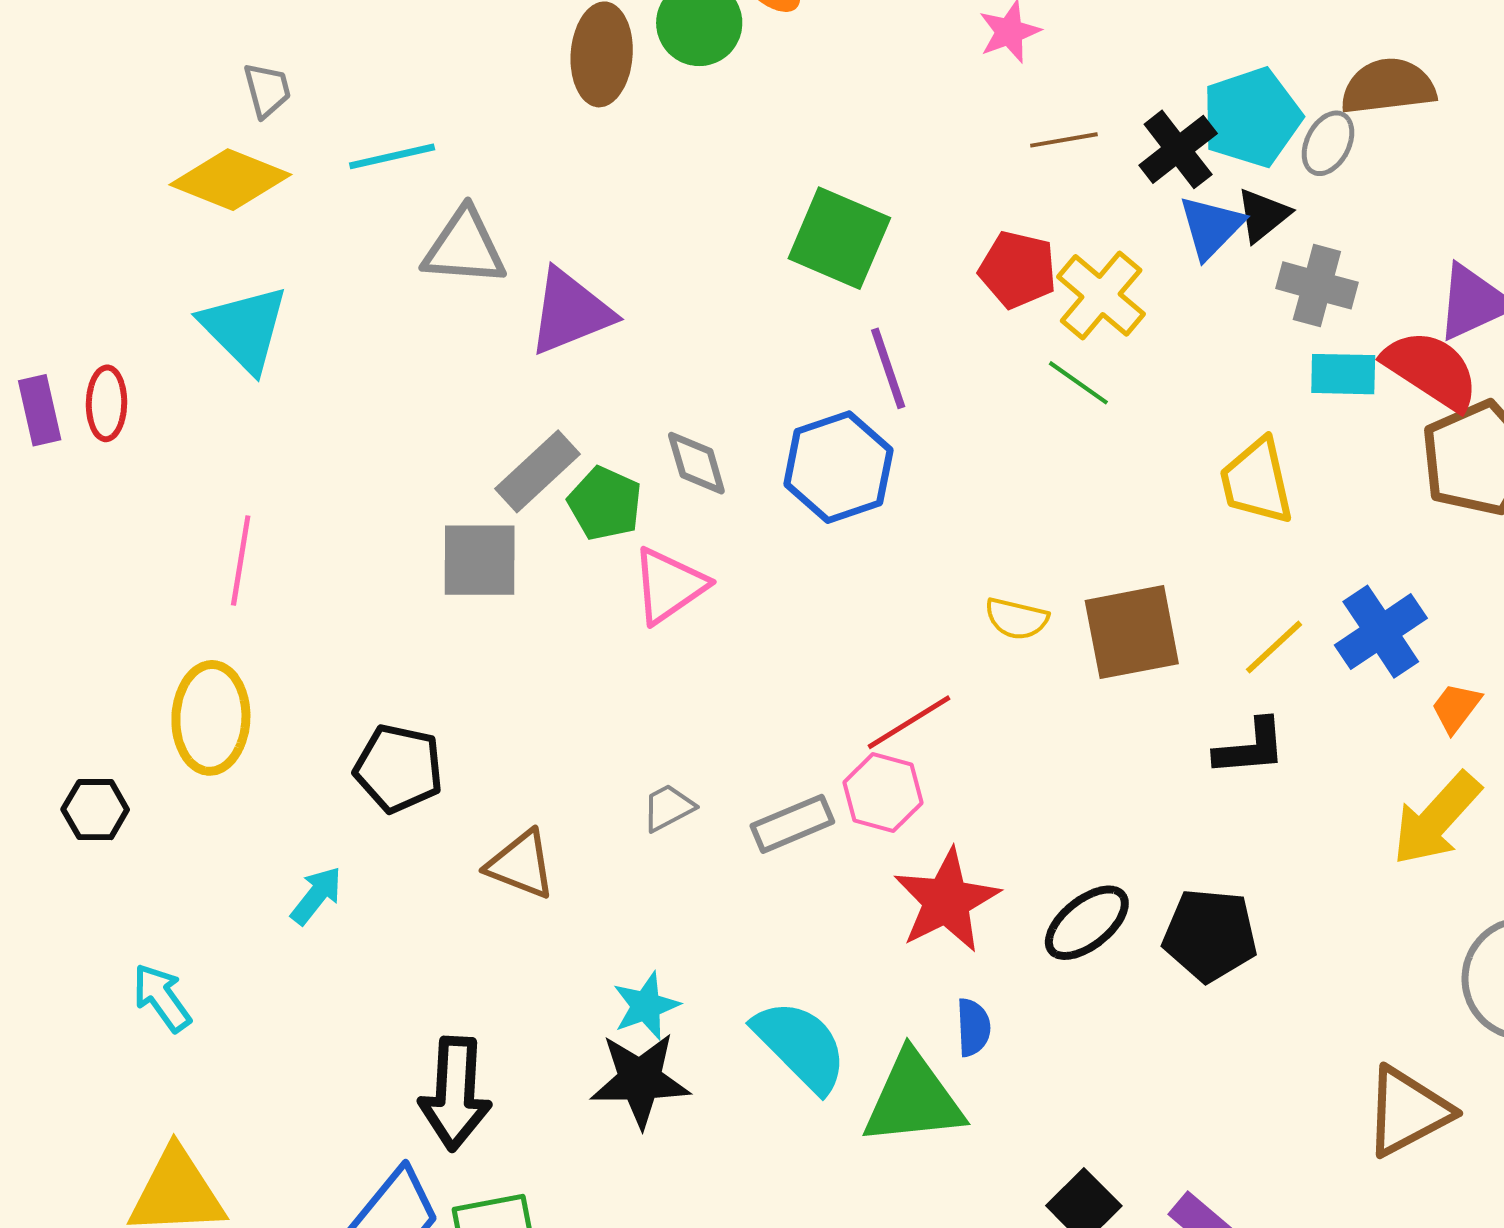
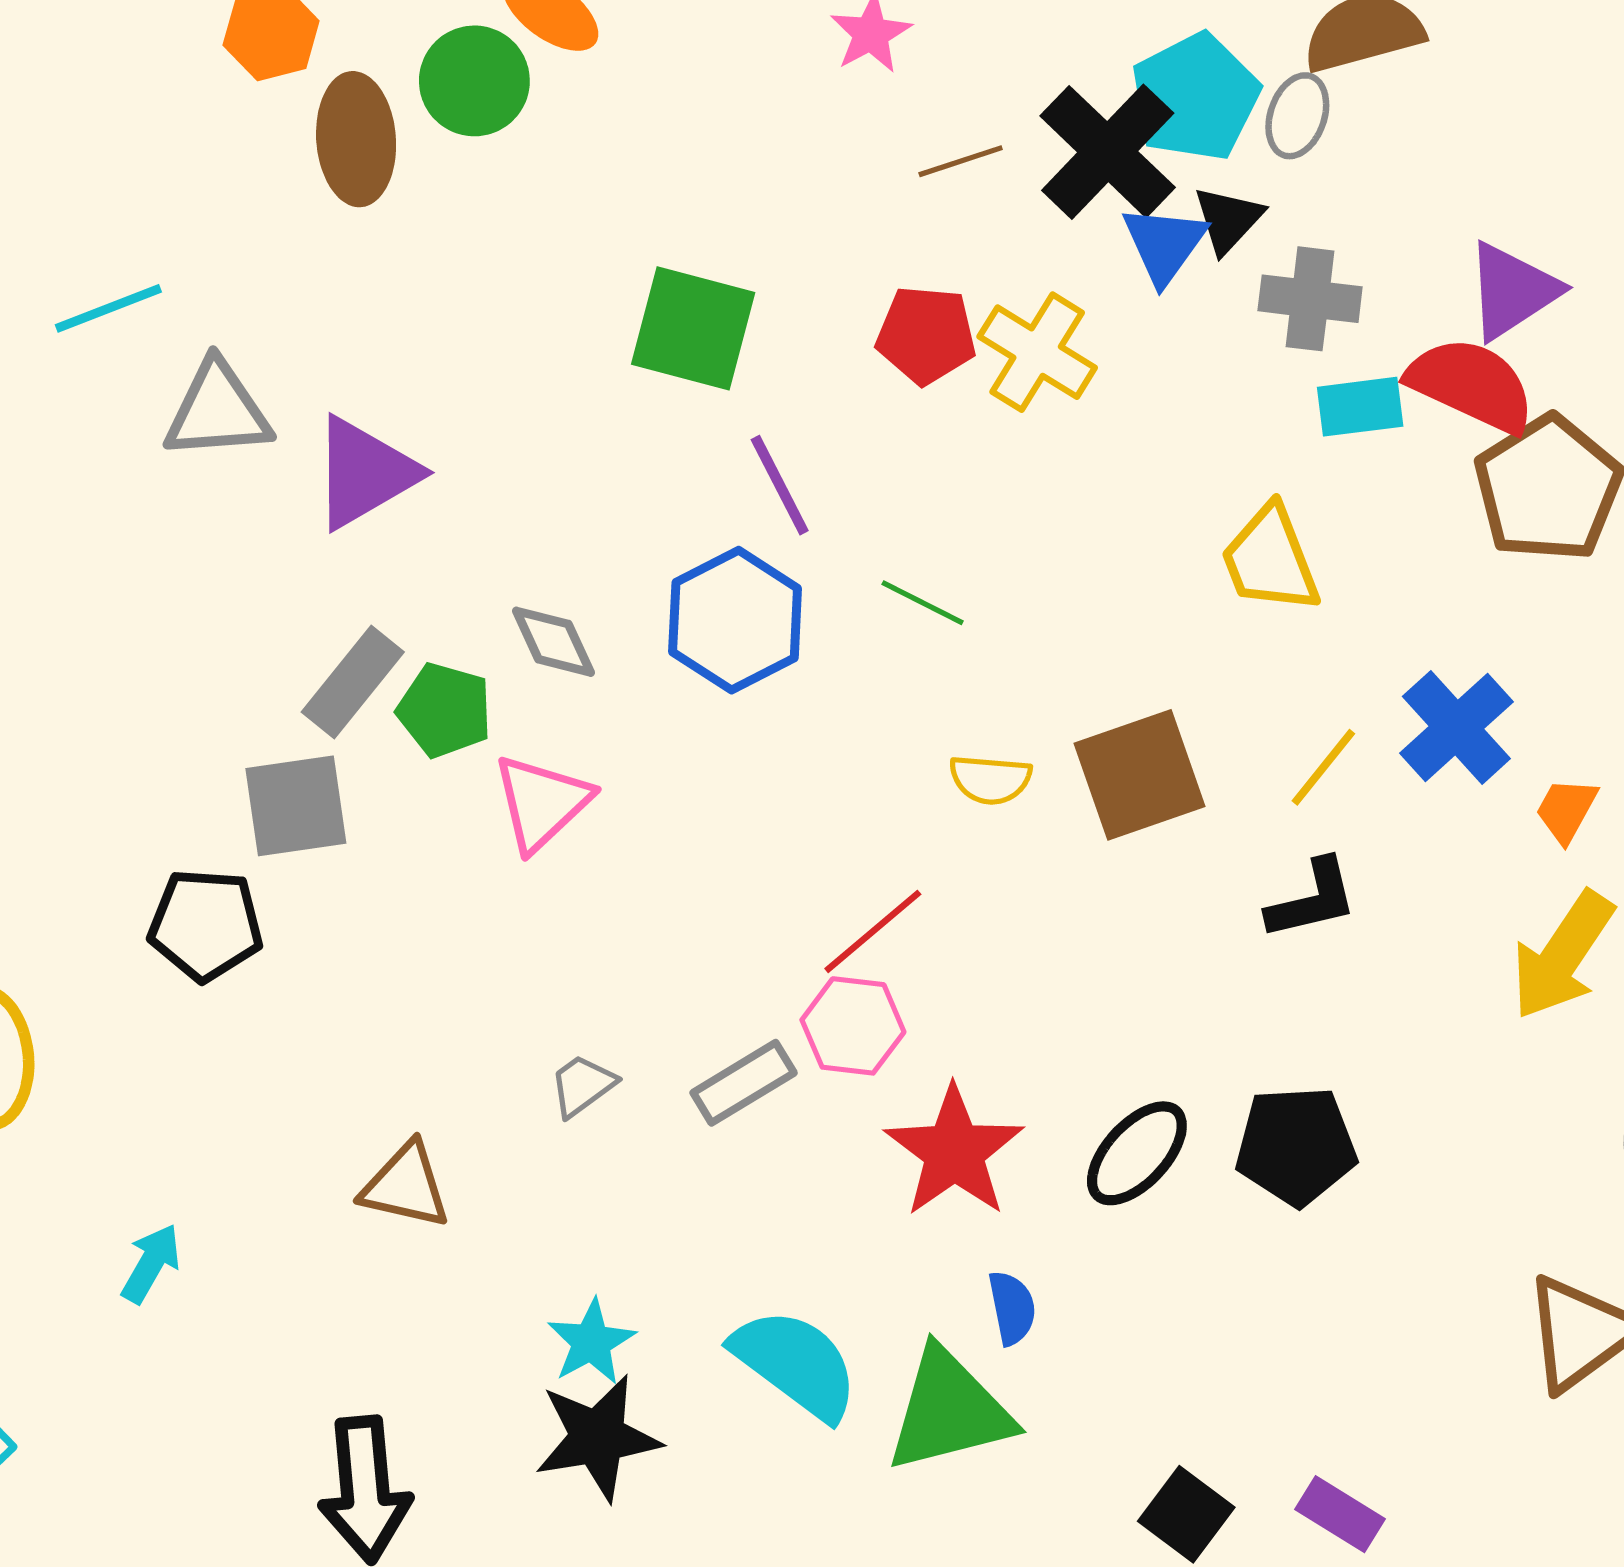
black cross: (1178, 149) -> (1108, 152), size x1.4
green line: (1078, 383) -> (923, 603), moved
black pentagon: (399, 768) -> (206, 925), moved

